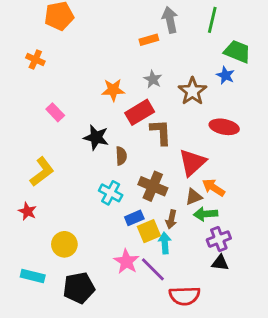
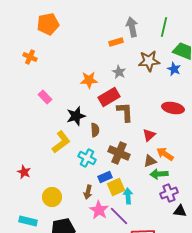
brown star: (192, 91) -> (149, 61), moved, turned 30
black star: (96, 137) -> (76, 116), turned -30
red triangle: (192, 162) -> (149, 135), size x0.6
yellow L-shape: (42, 172) -> (61, 142), moved
brown arrow: (171, 219) -> (88, 192), moved
black triangle: (220, 263) -> (180, 211), moved

